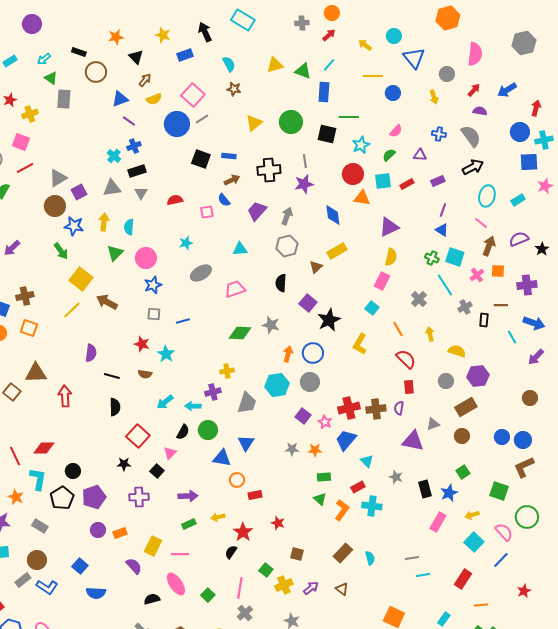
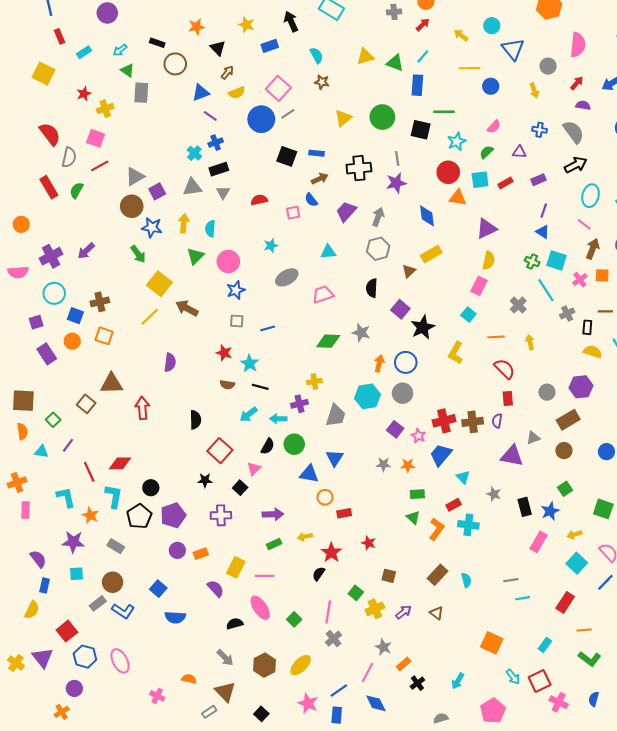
orange line: (398, 329) -> (496, 337), turned -63
yellow semicircle: (457, 351) -> (593, 352), moved
black line: (112, 376) -> (260, 387), moved

